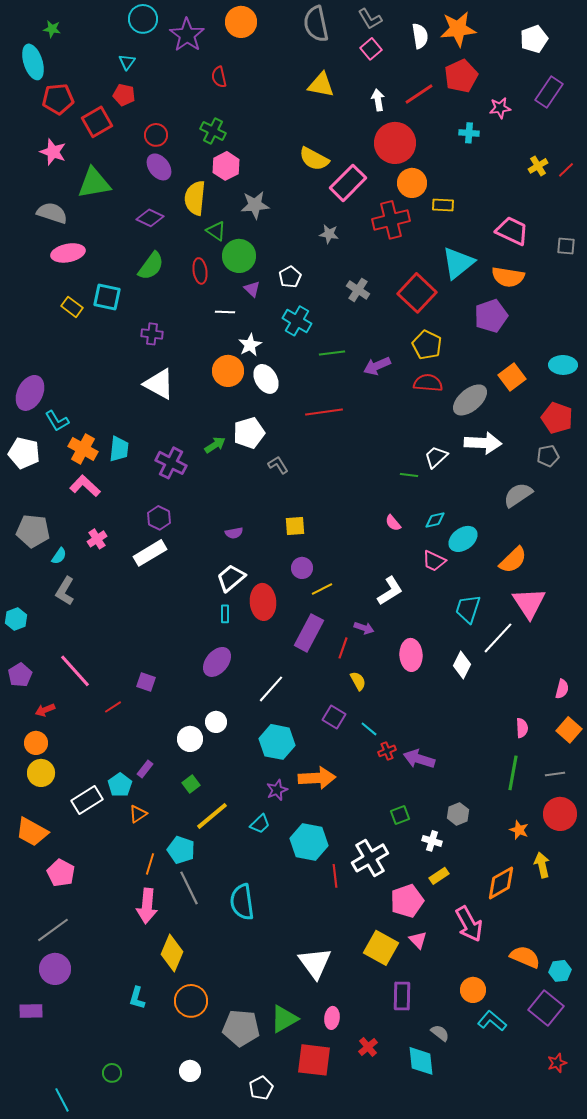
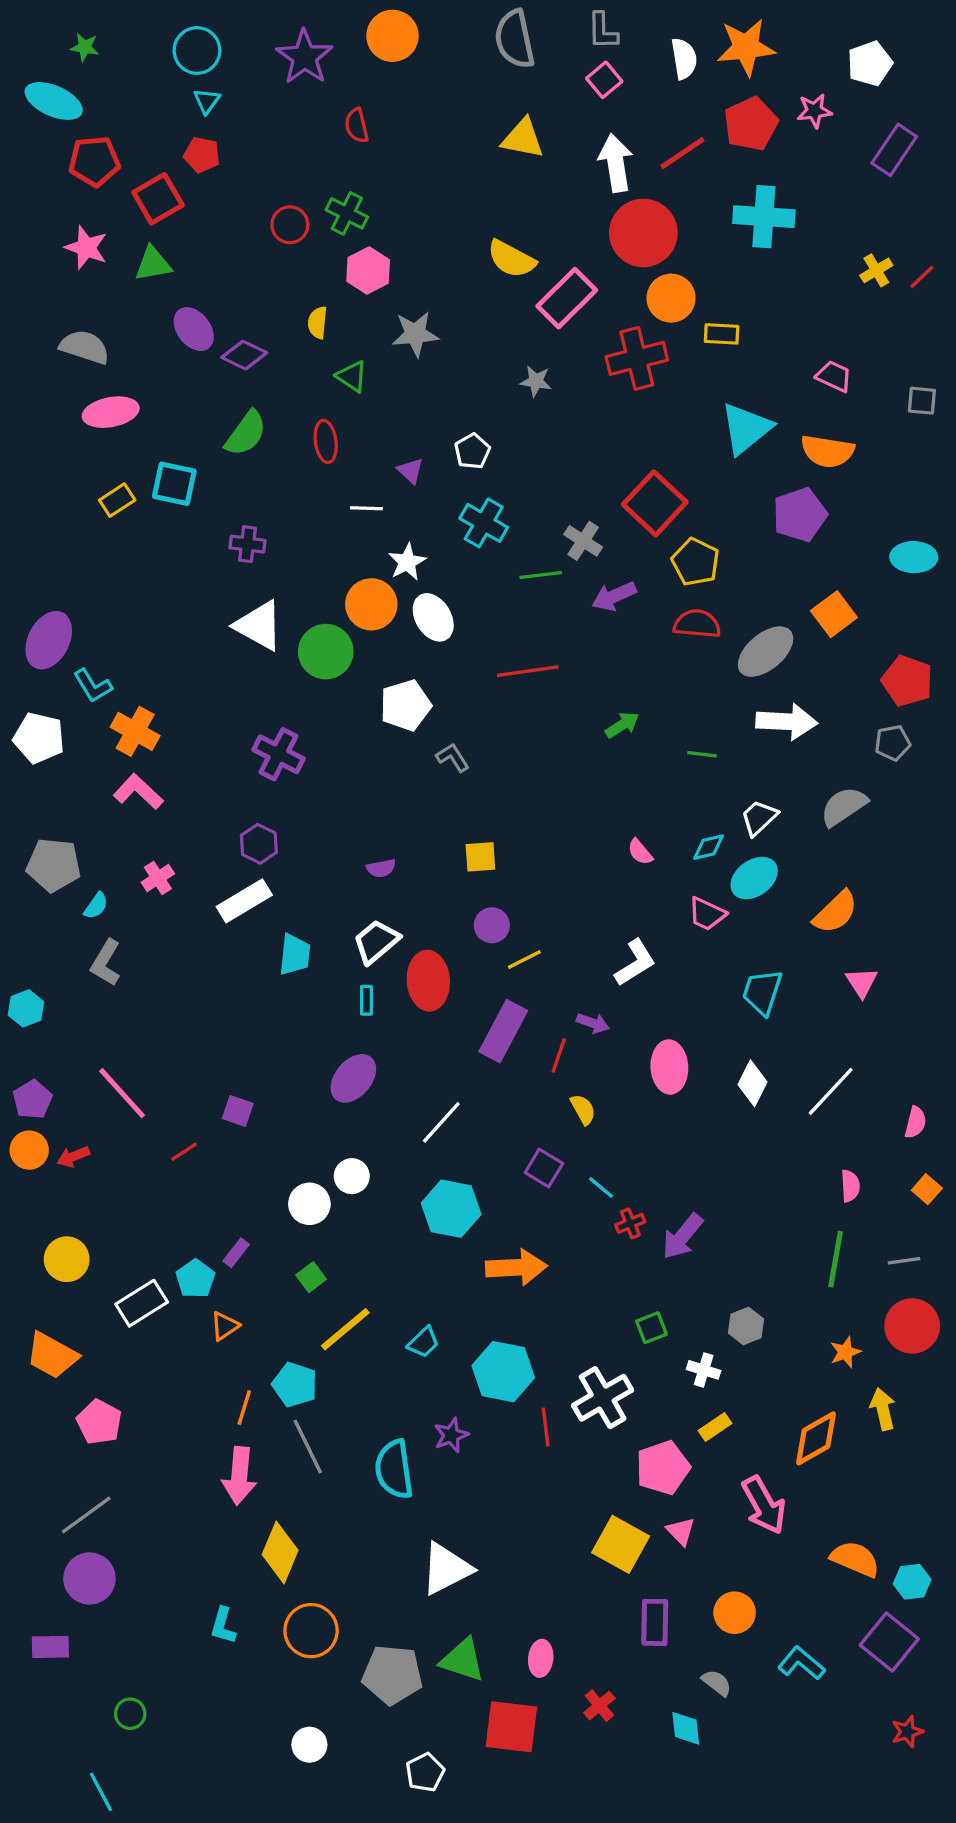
cyan circle: (143, 19) -> (197, 50), moved
gray L-shape: (370, 19) -> (603, 31), turned 30
cyan ellipse: (33, 62) -> (54, 101), turned -48
white arrow: (378, 100) -> (616, 163), size x1.6
pink star: (500, 108) -> (814, 111), moved
cyan cross: (469, 133) -> (764, 217), size x1.8
red circle: (156, 135) -> (290, 225), moved
purple ellipse: (159, 167) -> (194, 329), moved
green triangle: (94, 183) -> (153, 264), moved, size x0.7
yellow semicircle: (195, 198) -> (318, 323), size x0.6
pink trapezoid: (512, 231) -> (834, 376), size x0.7
green circle: (239, 256) -> (326, 652), moved
gray cross: (358, 290) -> (583, 541), moved
red square: (417, 293) -> (655, 503), moved
yellow rectangle: (72, 307) -> (117, 500), turned -70
cyan ellipse: (563, 365) -> (914, 557), moved
green arrow: (215, 445) -> (622, 725), moved
cyan trapezoid: (119, 449) -> (295, 955), moved
white trapezoid: (436, 457) -> (759, 818), moved
green line: (409, 475) -> (702, 754), moved
pink triangle: (529, 603) -> (862, 982), size x0.6
white line: (498, 638) -> (831, 1091), moved
orange square: (569, 730) -> (927, 1189), size x0.7
orange circle: (36, 743) -> (29, 1150), moved
purple arrow: (419, 759) -> (682, 1236), turned -68
purple star: (277, 790) -> (451, 1435), moved
orange star: (519, 830) -> (845, 1352), turned 30
white triangle: (315, 963) -> (446, 1569), moved, turned 39
orange circle: (473, 990) -> (735, 1613), moved
green triangle: (284, 1019) -> (463, 1660), turned 48
cyan diamond: (421, 1061) -> (686, 1728), size x0.7
green circle: (112, 1073) -> (130, 1714), moved

